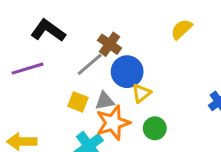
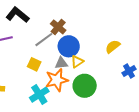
yellow semicircle: (182, 29) -> (113, 47), moved
gray triangle: (105, 101) -> (61, 63), moved
green circle: (155, 128) -> (85, 86), size x1.5

